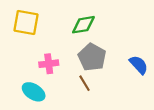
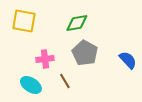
brown line: (84, 83) -> (65, 81), moved

